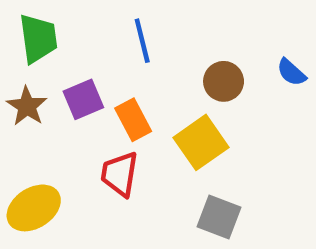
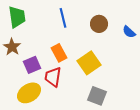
brown circle: (224, 81) -> (99, 24), moved
purple square: (83, 99) -> (32, 65), moved
yellow ellipse: (34, 208) -> (29, 93), moved

